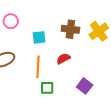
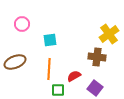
brown cross: (70, 29) -> (97, 57), moved
red semicircle: (63, 59) -> (74, 76), moved

